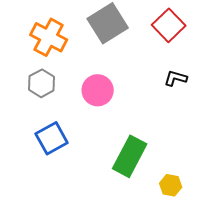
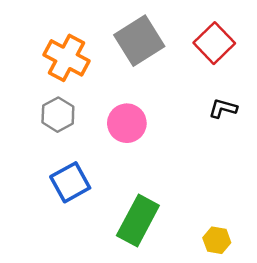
green rectangle: (130, 156) -> (138, 220), moved

